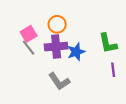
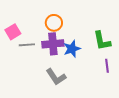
pink square: (29, 34) -> (13, 32), moved
gray line: (29, 48) -> (27, 45), turned -56

